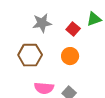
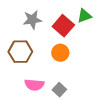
red square: (73, 29) -> (63, 26), size x1.5

